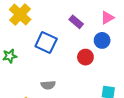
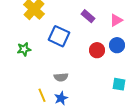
pink triangle: (107, 18) -> (116, 20), moved
blue circle: (102, 40) -> (117, 45), moved

